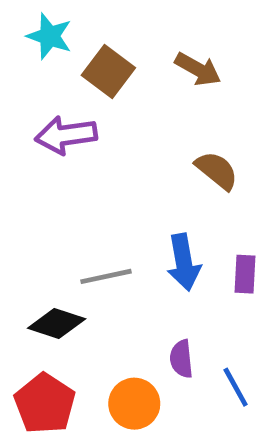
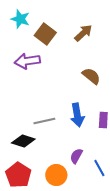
brown arrow: (198, 69) -> (83, 33), turned -72
purple semicircle: (181, 359) -> (76, 156), turned 35

